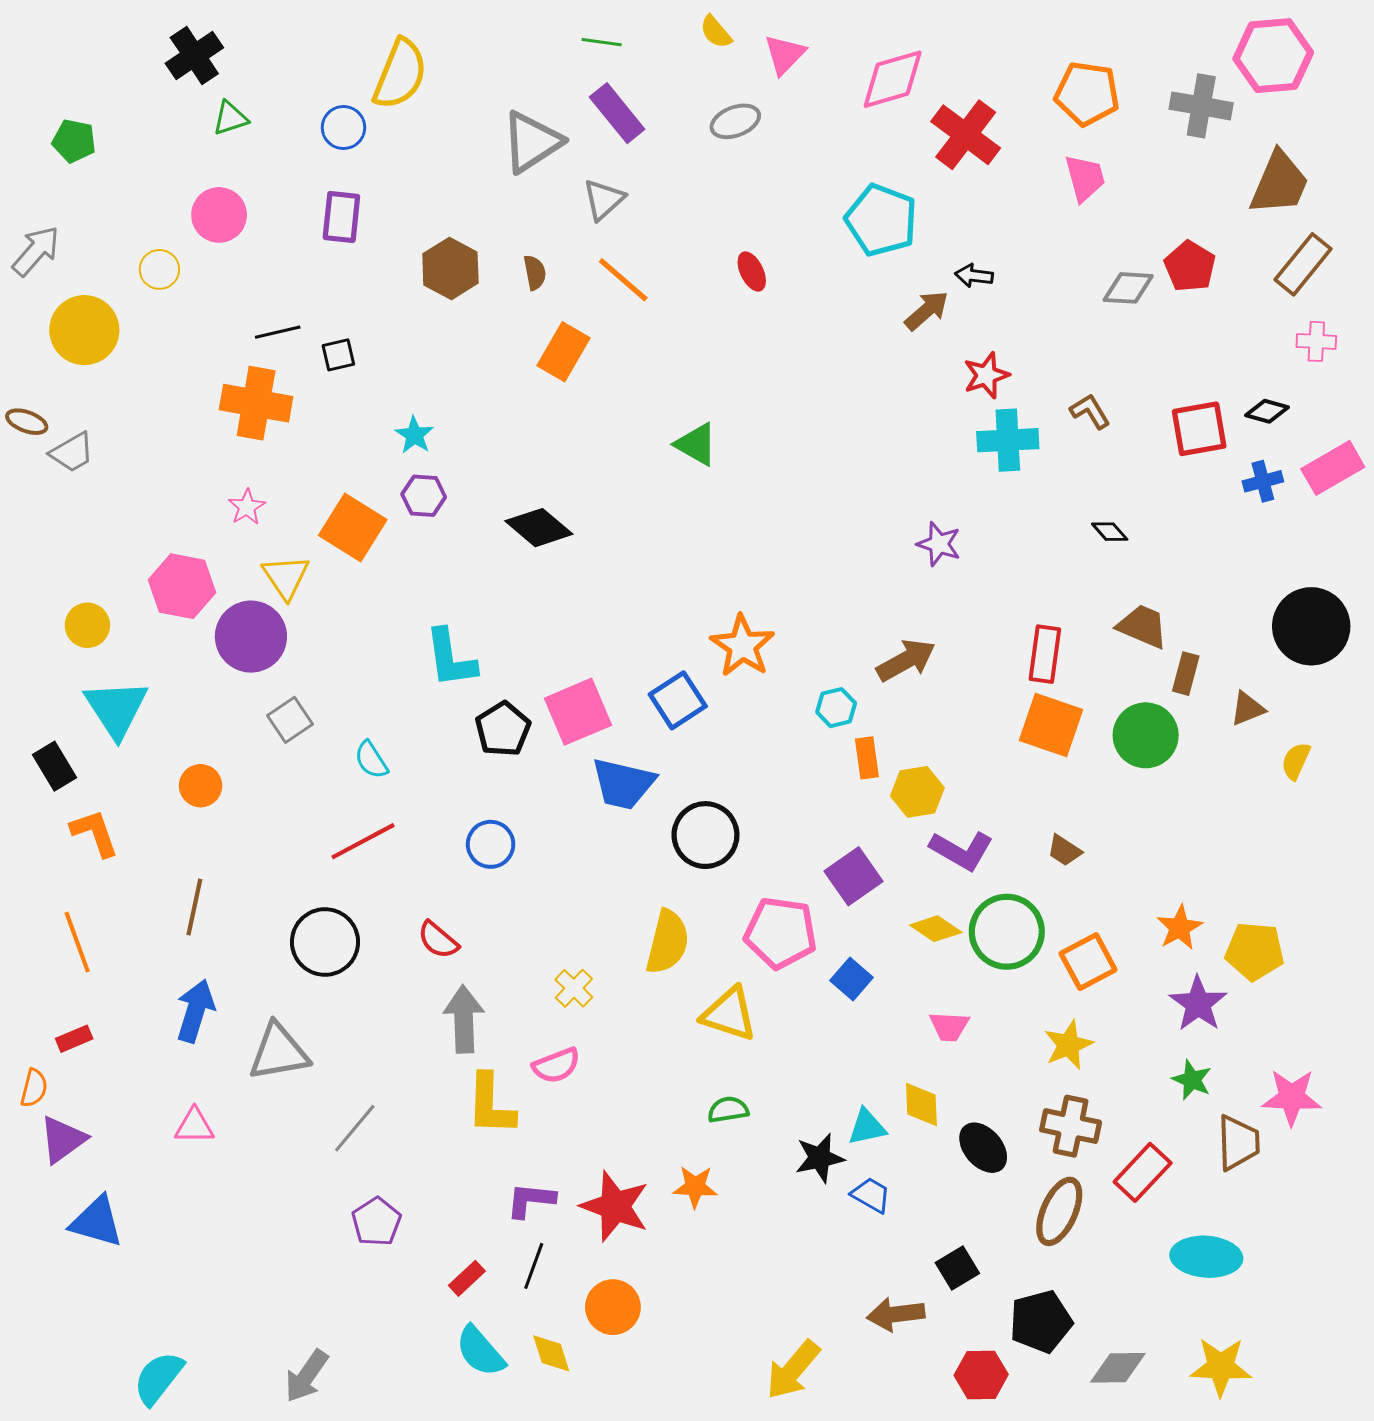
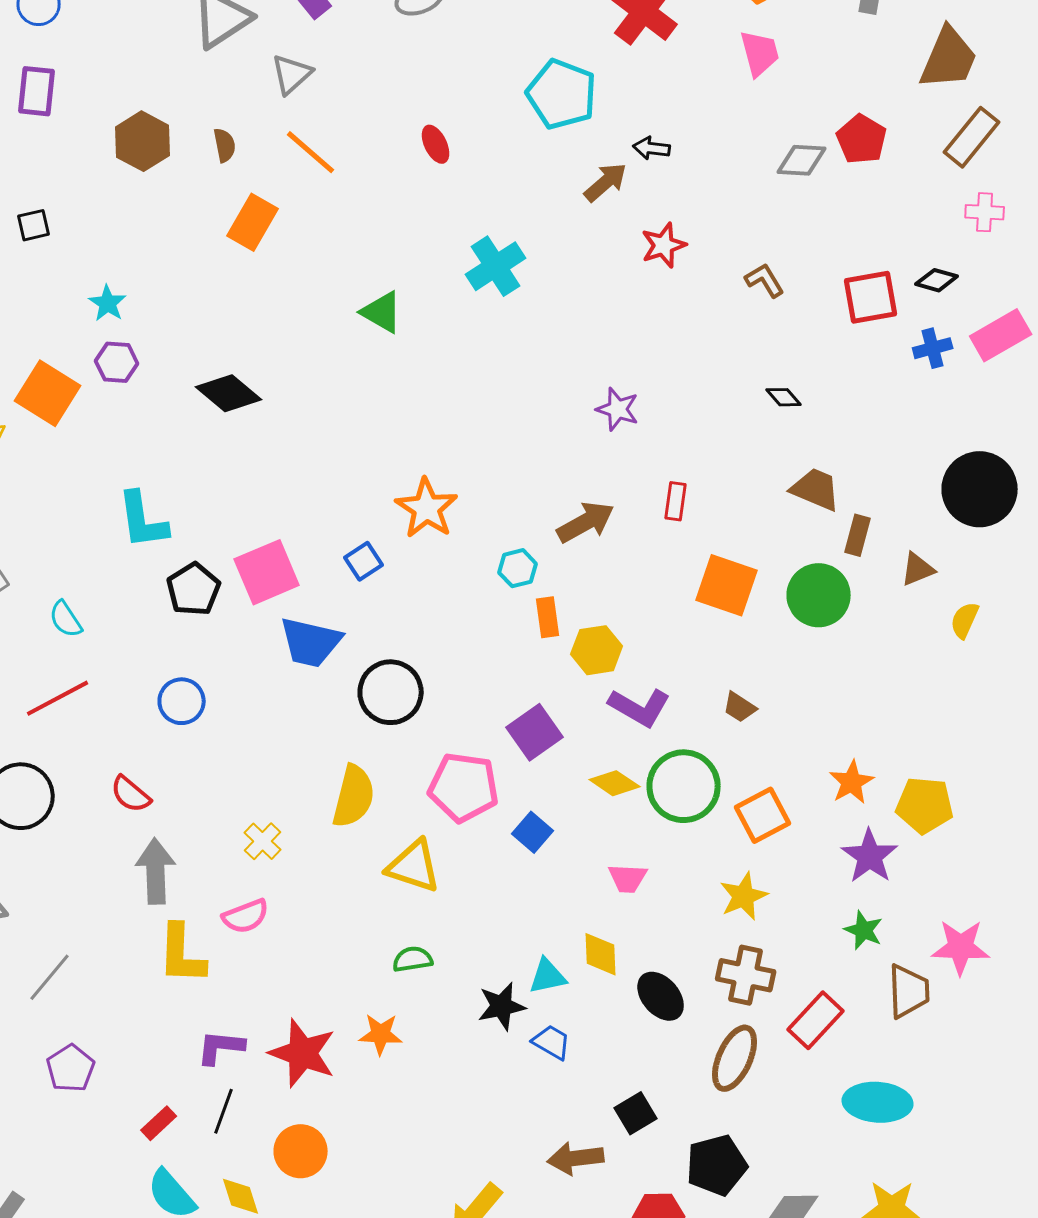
cyan cross: (1008, 440) -> (496, 266), moved, turned -30
red rectangle: (1045, 654) -> (676, 501), moved, size x0.7
blue square: (678, 700) -> (364, 561), size x0.7

